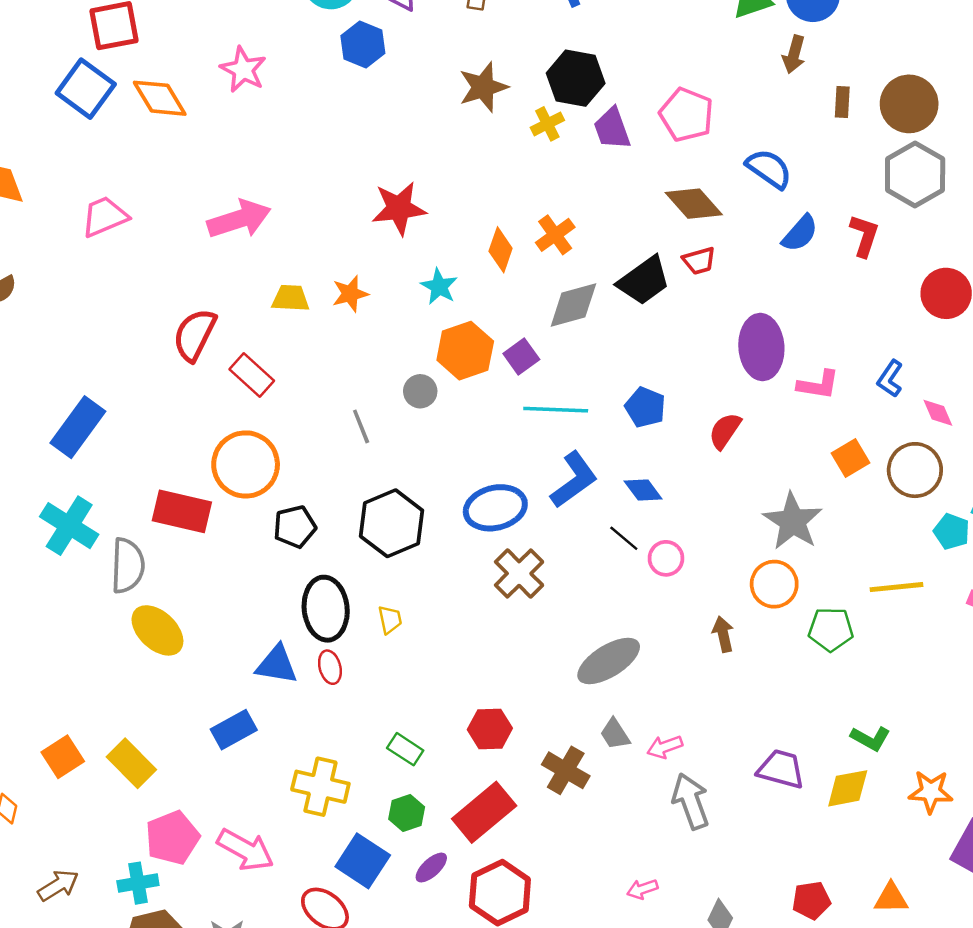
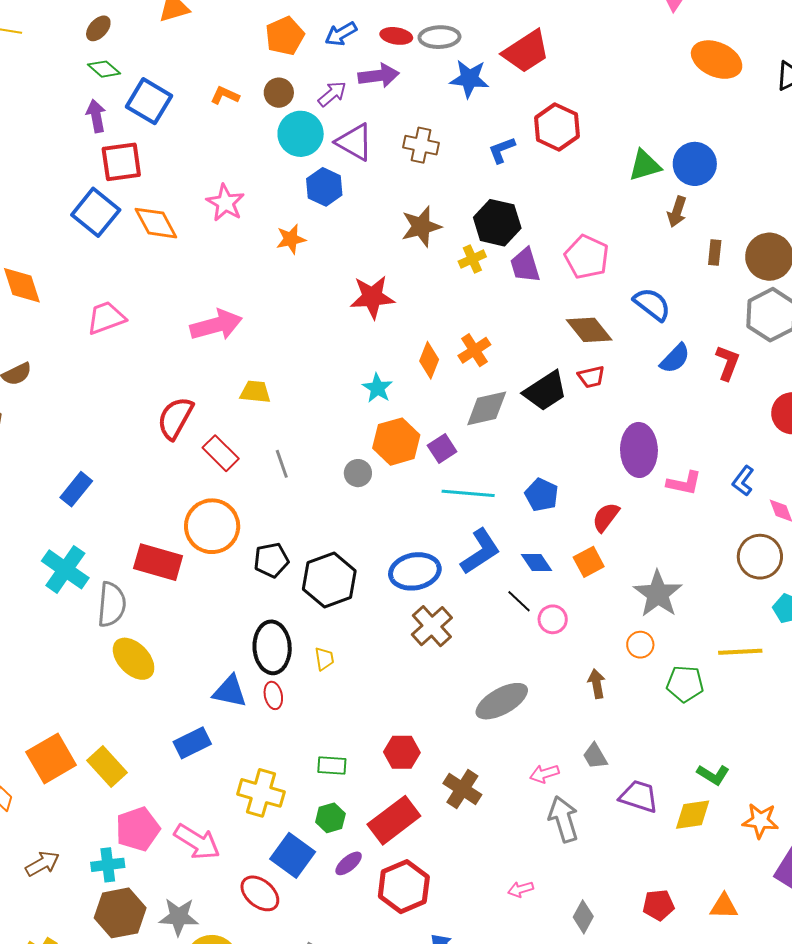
red star: (399, 208) -> (372, 297), moved
orange star: (350, 294) -> (291, 239), moved
gray line: (361, 426) -> (282, 464), moved
blue rectangle: (78, 427) -> (76, 489), size x0.7
orange square: (850, 458) -> (589, 562), moved
black pentagon: (295, 527) -> (271, 560), moved
orange circle: (774, 584) -> (640, 645), size x0.7
gray trapezoid: (615, 734) -> (595, 756), moved
green rectangle: (405, 749) -> (332, 766), turned -32
orange square: (63, 757) -> (51, 758), size x1.4

